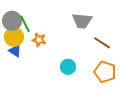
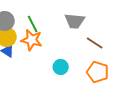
green line: (25, 24) -> (33, 24), moved
orange star: (39, 40) -> (32, 40), size x1.5

